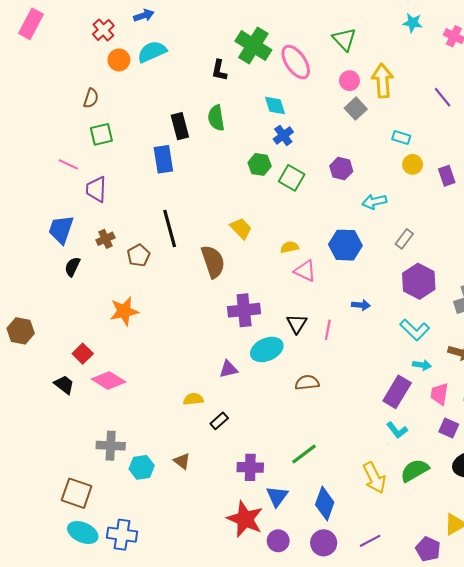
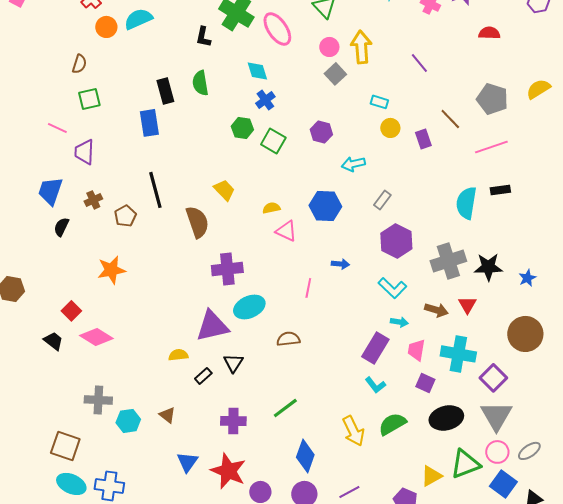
black triangle: (297, 324) -> (233, 363), moved
purple triangle: (229, 369) -> (212, 326), size x1.8
blue triangle: (277, 496) -> (187, 462), moved

